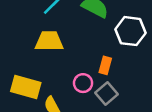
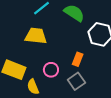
pink circle: (83, 83) -> (51, 70), moved

